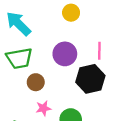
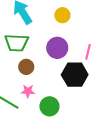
yellow circle: (71, 13) -> (62, 15), moved

